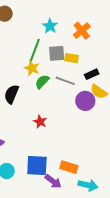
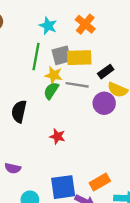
yellow rectangle: (71, 58) -> (79, 58), size x1.5
yellow star: (32, 68) -> (54, 75), moved
orange rectangle: (69, 167) -> (100, 182), turned -36

